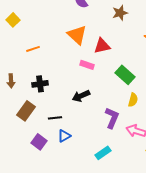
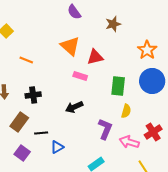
orange line: (33, 49) -> (26, 60), turned 40
green rectangle: (125, 75) -> (118, 86), turned 54
black line: (55, 118) -> (41, 133), moved
purple square: (39, 142) -> (22, 153), moved

